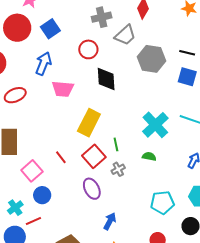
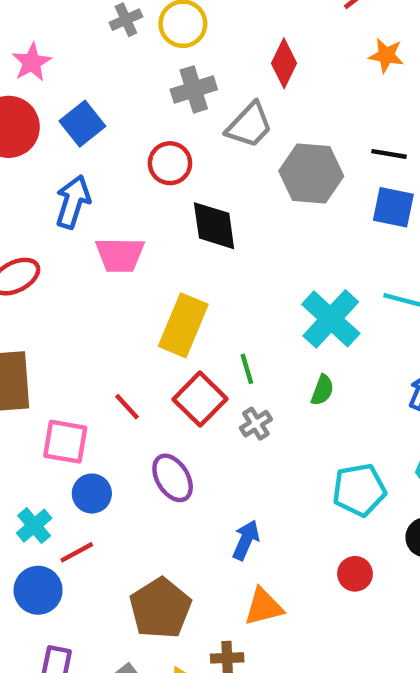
green semicircle: (149, 156) -> (322, 390), turned 104
pink square: (32, 171) -> (65, 442), turned -35
purple ellipse: (92, 189) -> (173, 478), moved

